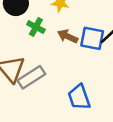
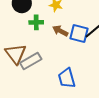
green cross: (36, 27) -> (36, 22), turned -32

